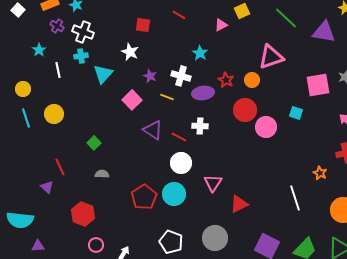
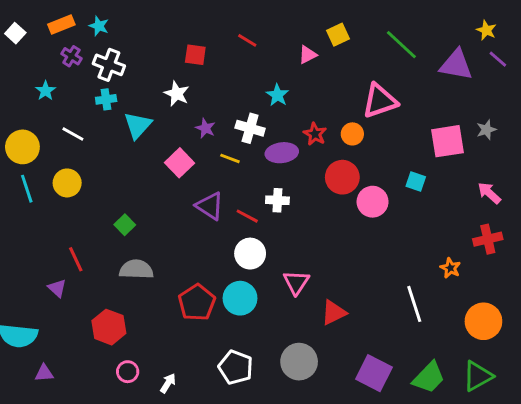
white line: (58, 70) -> (73, 134), moved, turned -49
yellow circle: (23, 89) -> (22, 147), size x1.5
gray semicircle: (102, 174) -> (136, 269), size x1.6

